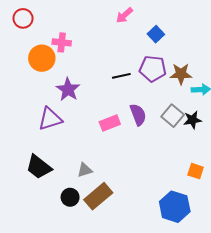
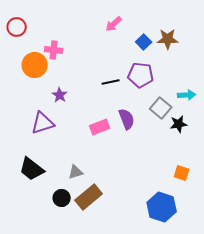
brown star: (181, 74) -> (168, 39), moved
purple star: (68, 90) -> (60, 95), size x0.7
gray square: (173, 116) -> (161, 108), moved

